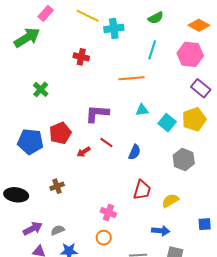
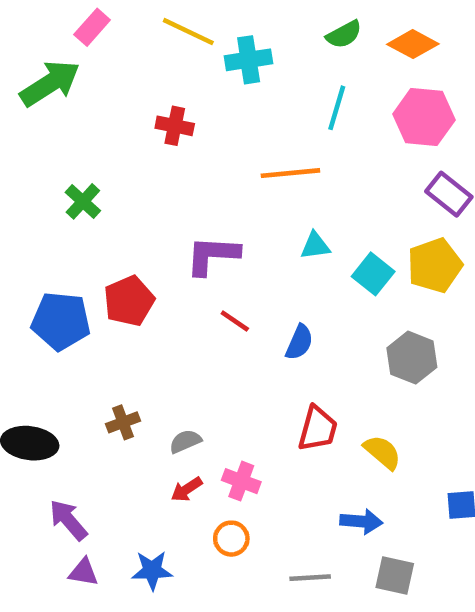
orange diamond: (199, 25) -> (413, 44), moved
red arrow: (84, 152) -> (187, 489), moved
yellow semicircle: (170, 201) -> (382, 452), turned 72
purple arrow: (33, 229) -> (68, 520), turned -102
gray semicircle: (58, 230) -> (185, 441), moved

